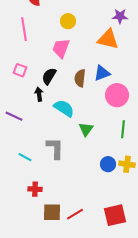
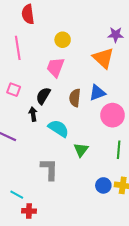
orange triangle: (108, 39) -> (103, 58), turned 30
cyan line: (25, 157) -> (17, 195), moved

